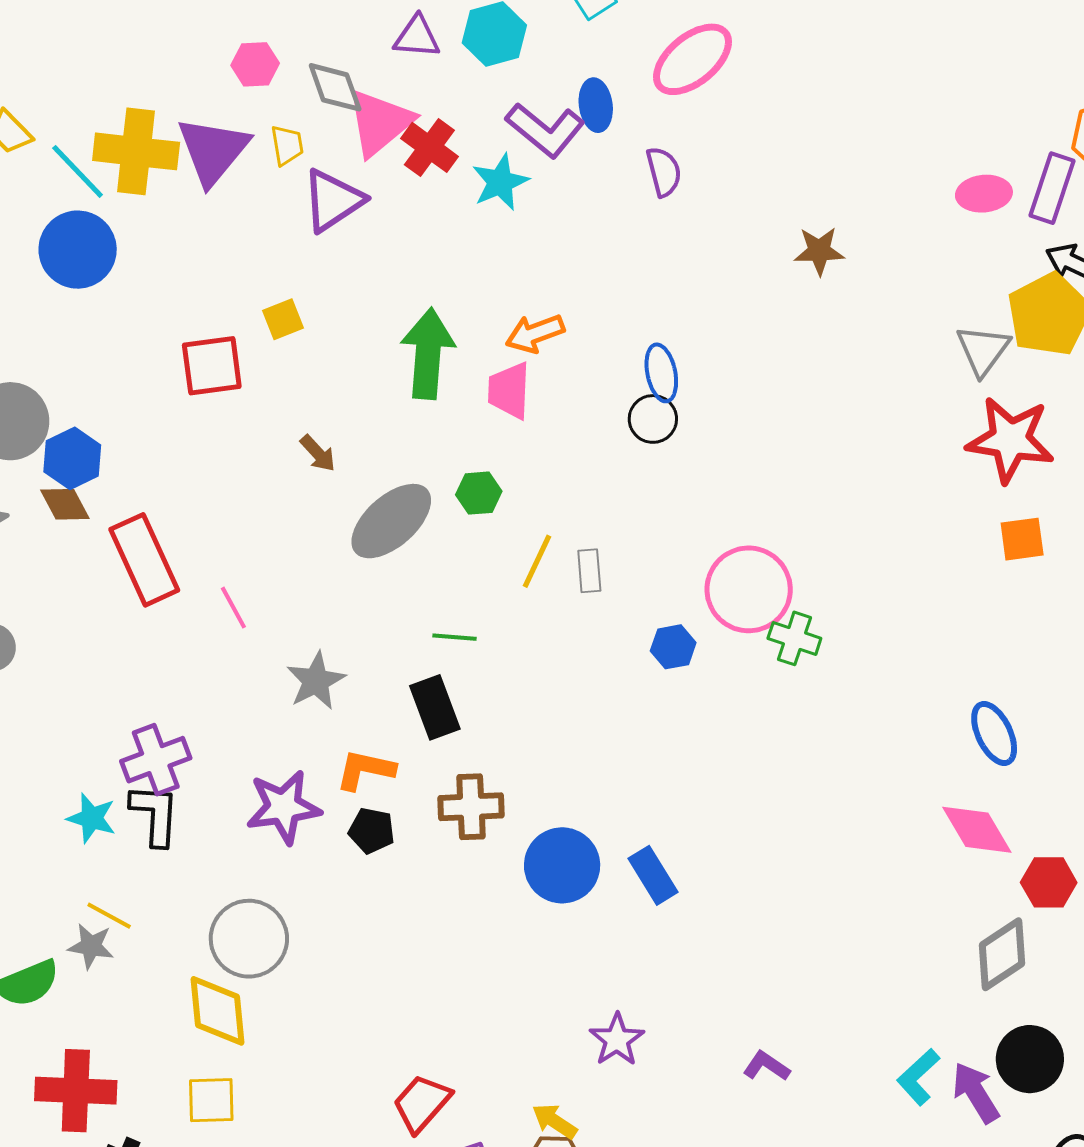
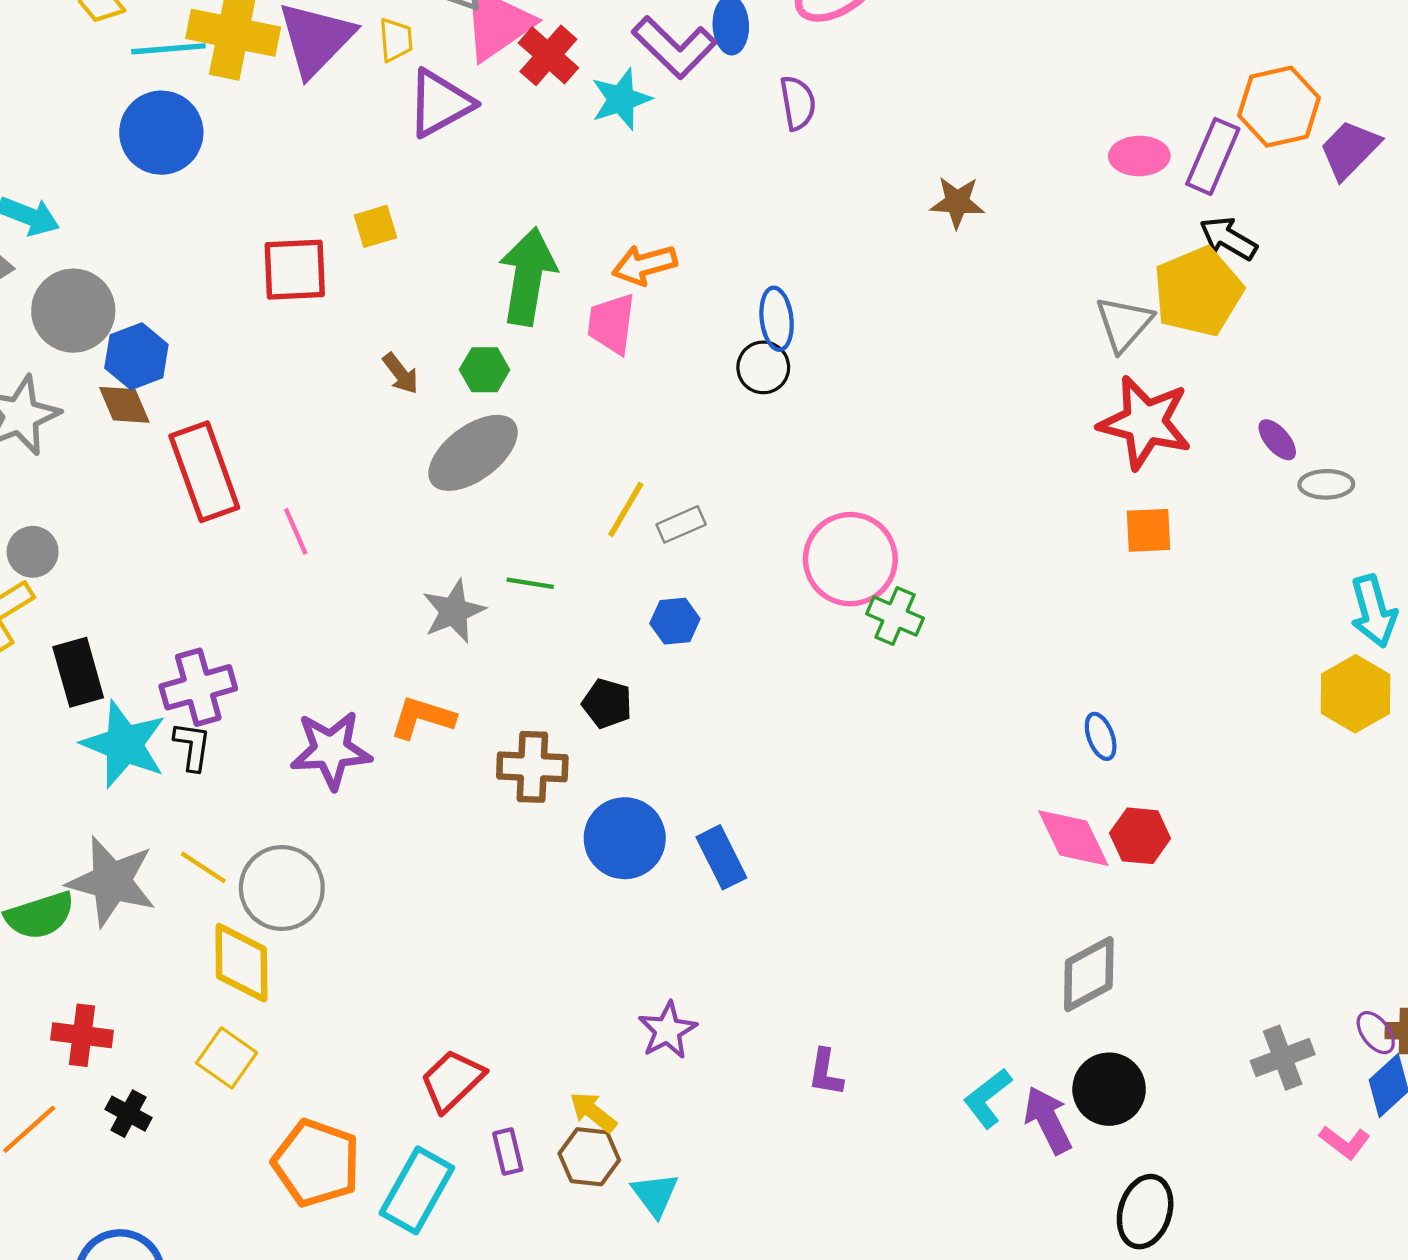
cyan line: (78, 171) -> (168, 49), turned -56
green hexagon: (479, 493) -> (485, 370), moved
gray rectangle: (589, 571) -> (681, 524), turned 66
blue hexagon: (673, 647) -> (675, 621), moved
gray star: (316, 681) -> (454, 611), moved
black rectangle: (435, 707) -> (78, 672), moved
blue ellipse: (994, 733) -> (1101, 736), size x0.7
black L-shape: (155, 815) -> (192, 746), size x0.7
cyan star: (92, 818) -> (124, 744), size x1.6
black pentagon: (372, 831) -> (607, 703), moved
red hexagon: (1049, 882) -> (1140, 836), moved
yellow line: (109, 916) -> (203, 867), moved
gray star: (91, 946) -> (112, 881), size x1.8
purple L-shape: (766, 1066) -> (826, 1072), turned -120
red cross: (76, 1091) -> (82, 1035), size x0.7
yellow square: (211, 1100) -> (227, 1058), turned 32

